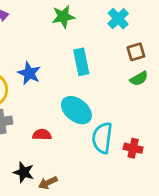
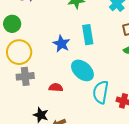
blue star: (29, 73) -> (61, 44), moved

